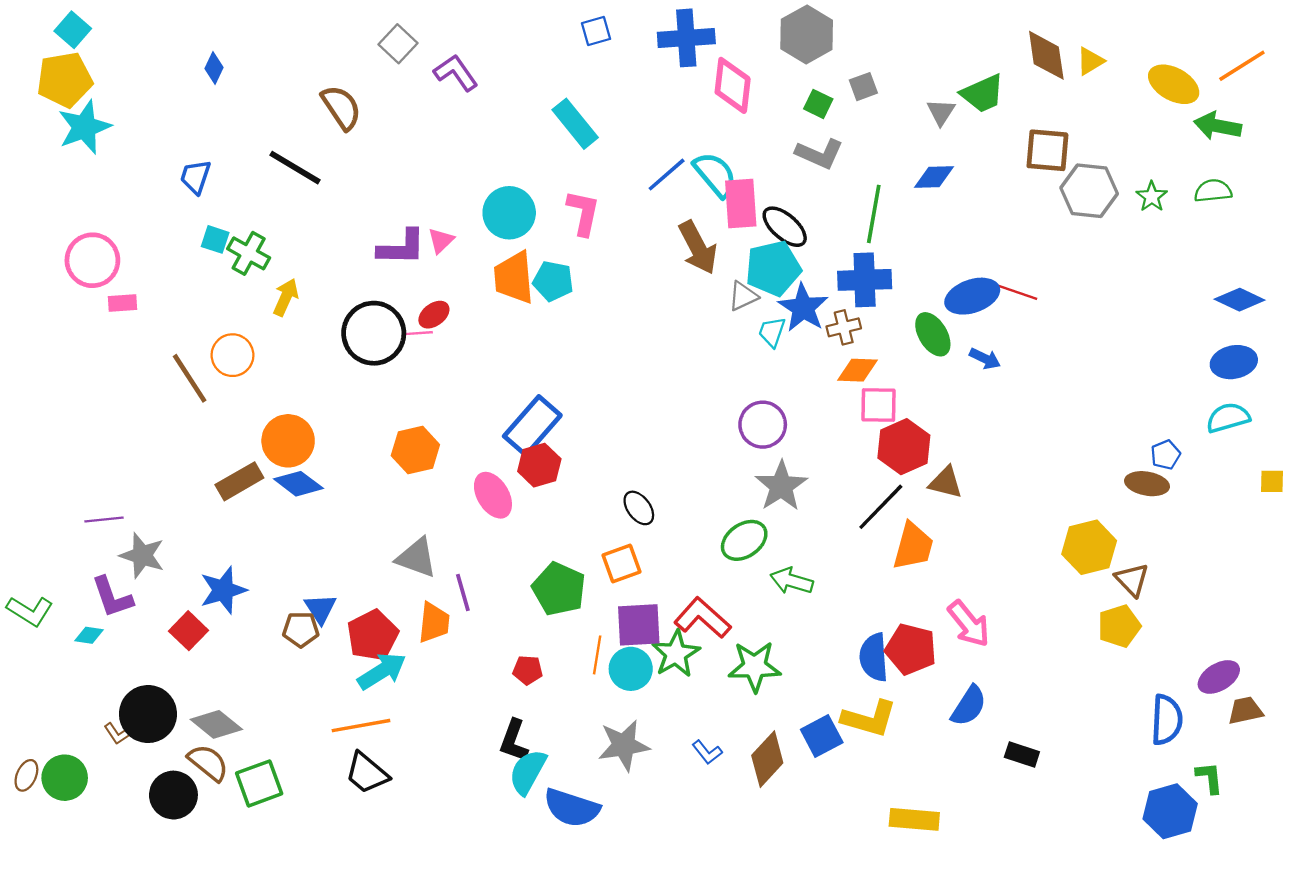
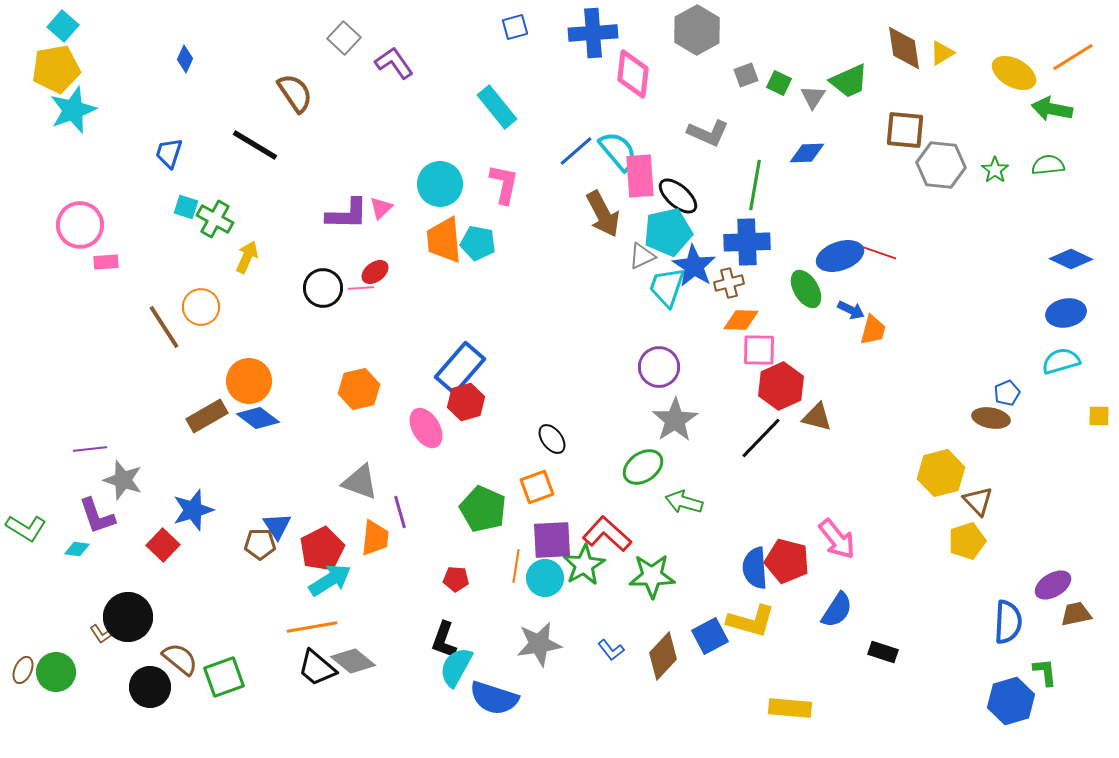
green square: (818, 104) -> (779, 83), moved
cyan trapezoid: (772, 332) -> (667, 287), size x1.5
black circle: (374, 333) -> (323, 288), size x0.7
orange trapezoid: (913, 546) -> (873, 330), moved, size x0.7
gray diamond: (216, 724) -> (353, 661), moved

